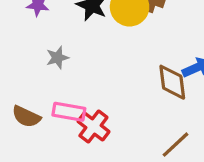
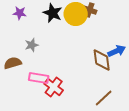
brown semicircle: (26, 117) -> (13, 63), moved, turned 138

